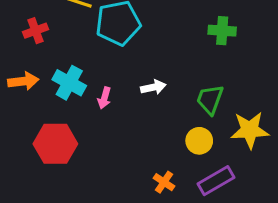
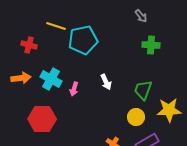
red cross: (36, 31) -> (29, 45), turned 35
white arrow: (153, 87) -> (106, 82), turned 77

